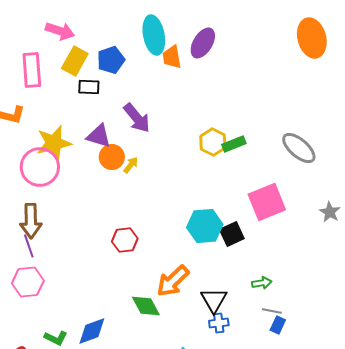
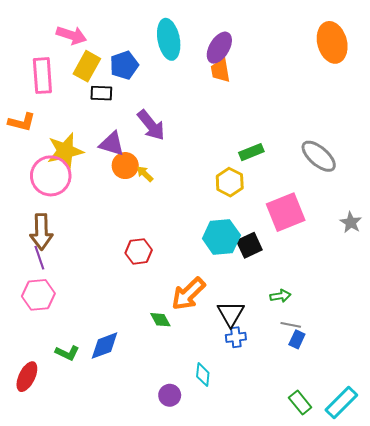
orange trapezoid: (172, 57) -> (220, 70), moved
yellow hexagon: (213, 142) -> (230, 182), moved
yellow arrow: (131, 165) -> (145, 174), turned -84
green diamond: (146, 306) -> (160, 320), size x0.7

